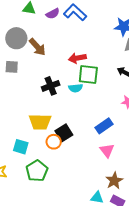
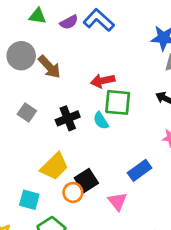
gray square: (12, 67) -> (27, 112), moved, turned 32
cyan semicircle: (76, 88) -> (101, 121), turned 64
yellow trapezoid: (40, 122) -> (54, 166), turned -45
pink triangle: (107, 150) -> (117, 201), moved

